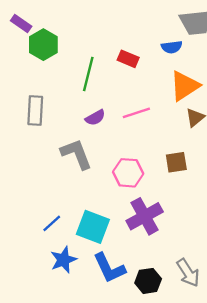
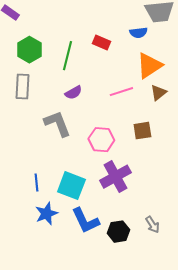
green hexagon: (43, 45) -> (29, 50), moved
pink line: (136, 113) -> (121, 92), moved
blue line: (52, 223) -> (36, 183), turned -54
gray arrow: (188, 273) -> (152, 225), size x0.7

